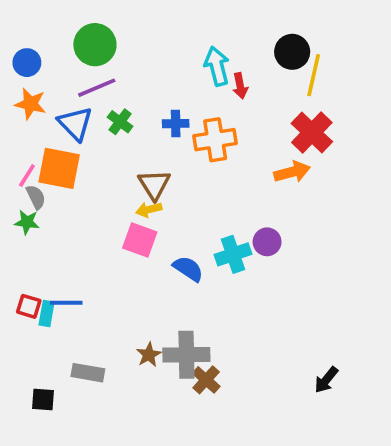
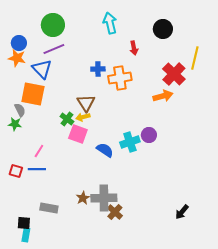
blue circle: (27, 63) -> (19, 43), moved
cyan arrow: (217, 66) -> (110, 23), moved
yellow line: (314, 75) -> (195, 58), moved
green cross: (120, 122) -> (67, 119), moved
pink line: (27, 176) -> (39, 151), moved
cyan rectangle: (47, 314) -> (26, 235), moved

